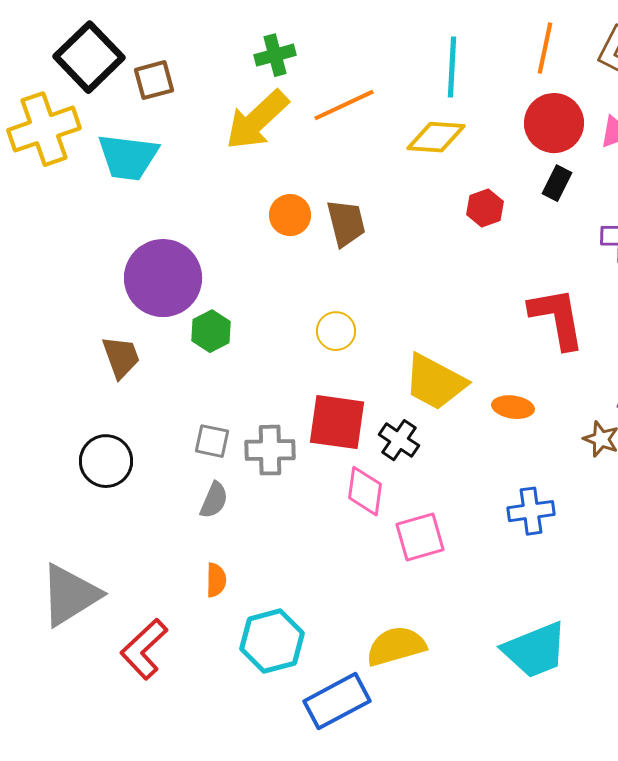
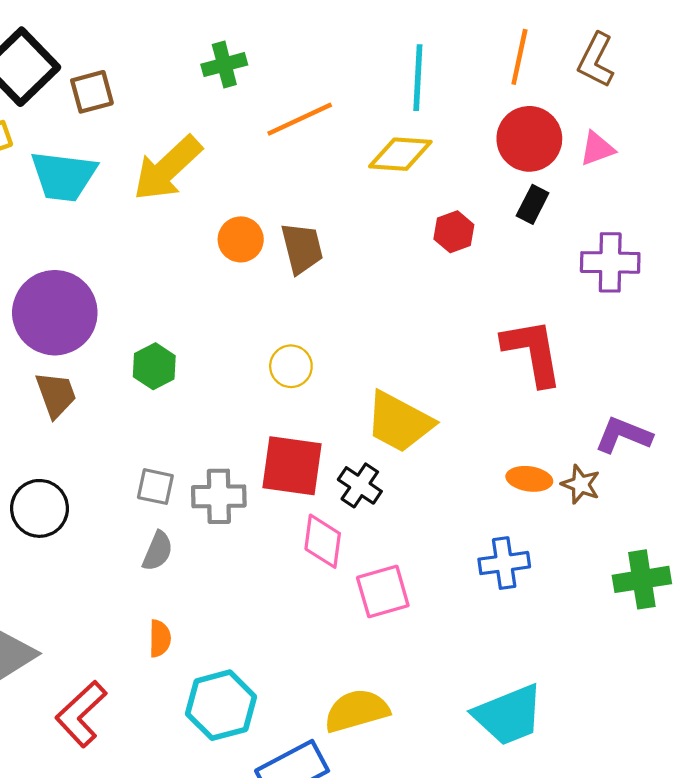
yellow arrow: (257, 120) -> (167, 168), moved
purple circle: (163, 278) -> (55, 313), moved
orange ellipse: (513, 407) -> (529, 479), moved

